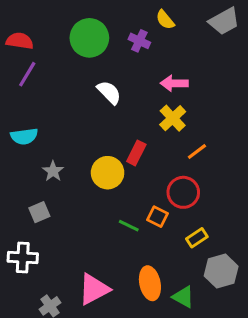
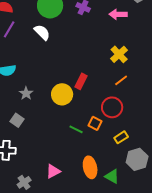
pink arrow: (174, 83) -> (118, 14), moved
white semicircle: (109, 92) -> (42, 32), moved
yellow cross: (173, 118) -> (119, 54), moved
gray square: (39, 212) -> (17, 120), turned -32
pink triangle: (94, 289) -> (53, 171), size x0.7

